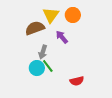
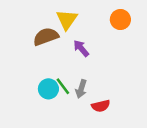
orange circle: (73, 15) -> (120, 20), moved
gray arrow: (43, 52) -> (81, 89), moved

